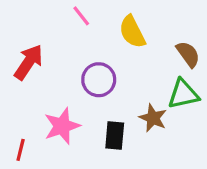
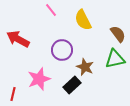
red arrow: (29, 62) -> (18, 39), turned -95
brown star: (153, 118) -> (85, 67), moved
black rectangle: (115, 136) -> (72, 85), turned 42

